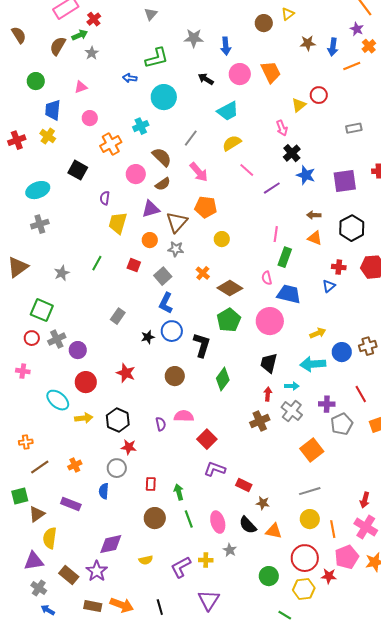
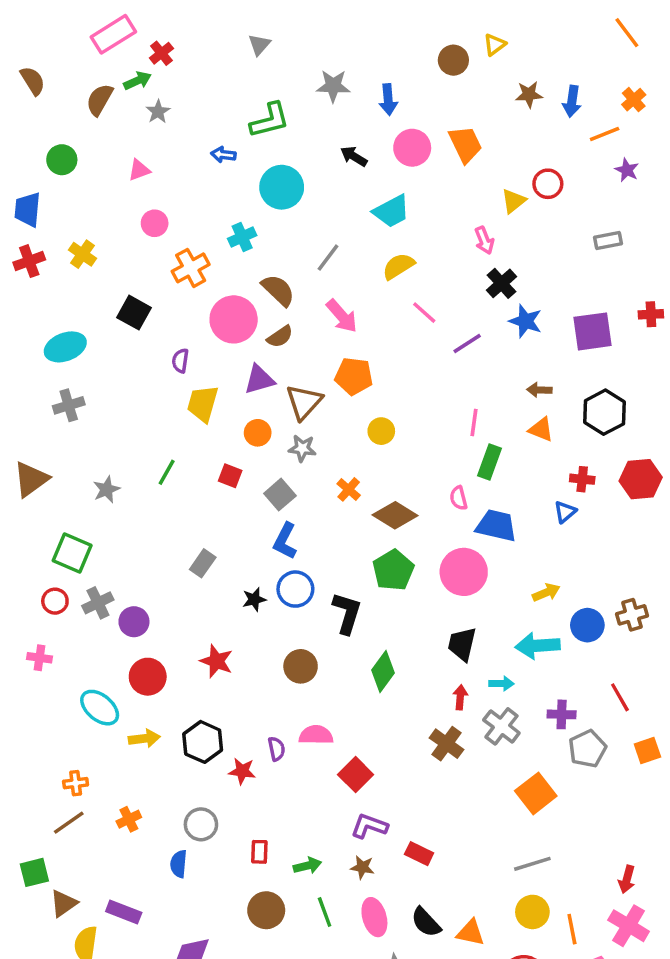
purple star: (357, 29) -> (627, 170), moved
blue trapezoid: (53, 110) -> (27, 210), moved
pink circle: (136, 174) -> (234, 319), size x1.4
brown cross: (260, 421) -> (447, 744), turned -30
orange cross: (26, 442) -> (76, 783), moved
red star: (129, 447) -> (242, 771), moved
green arrow: (179, 492) -> (307, 866), turned 91
brown star: (263, 503) -> (362, 867), moved
purple rectangle: (71, 504) -> (124, 912), moved

